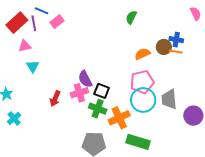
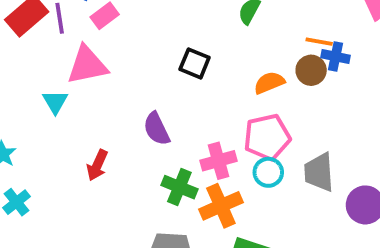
pink triangle: (25, 46) -> (87, 65), moved, size x1.6
orange line: (176, 52) -> (319, 42), moved
black square: (102, 91) -> (195, 63), moved
pink cross: (79, 93) -> (218, 161), moved
cyan circle: (143, 100) -> (268, 172), size x0.6

